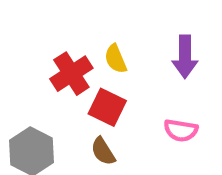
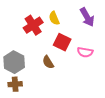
purple arrow: (185, 57) -> (87, 17), turned -30
red square: (107, 107) -> (62, 42), moved

